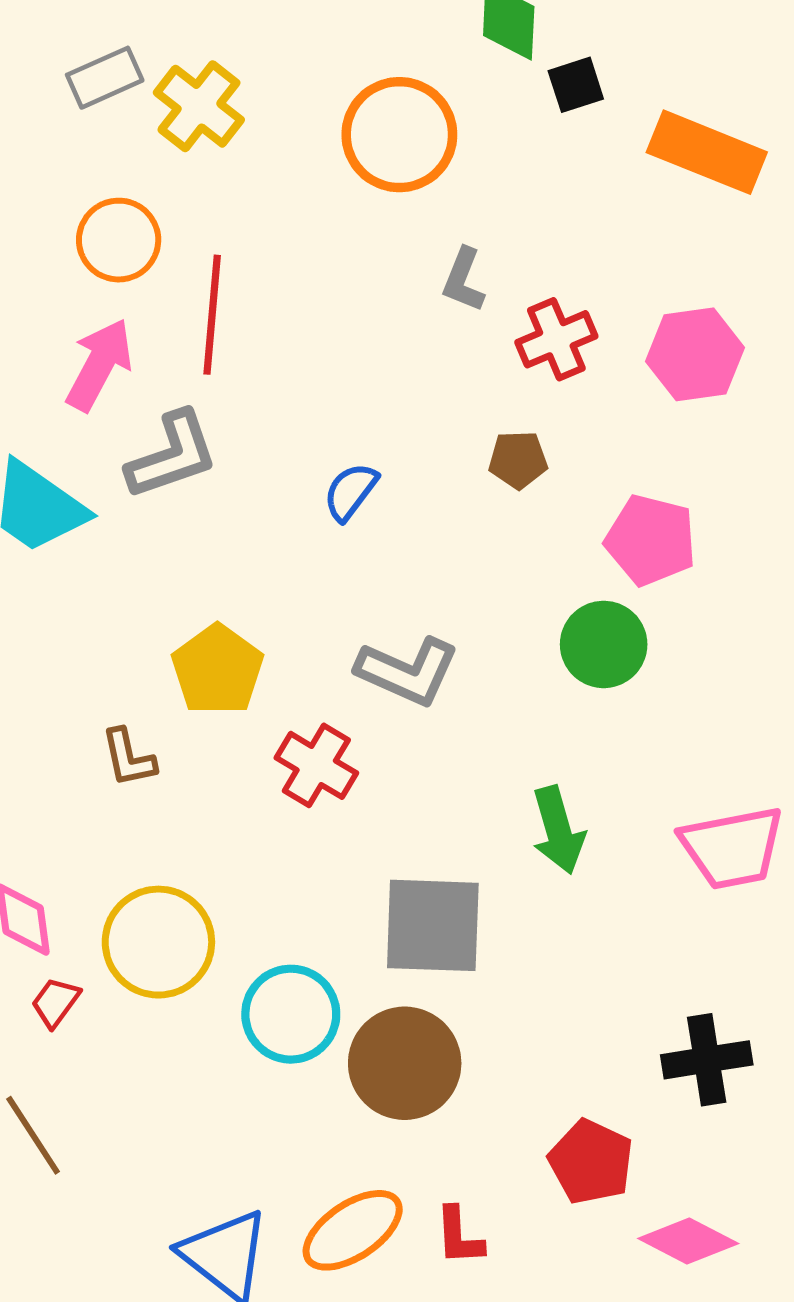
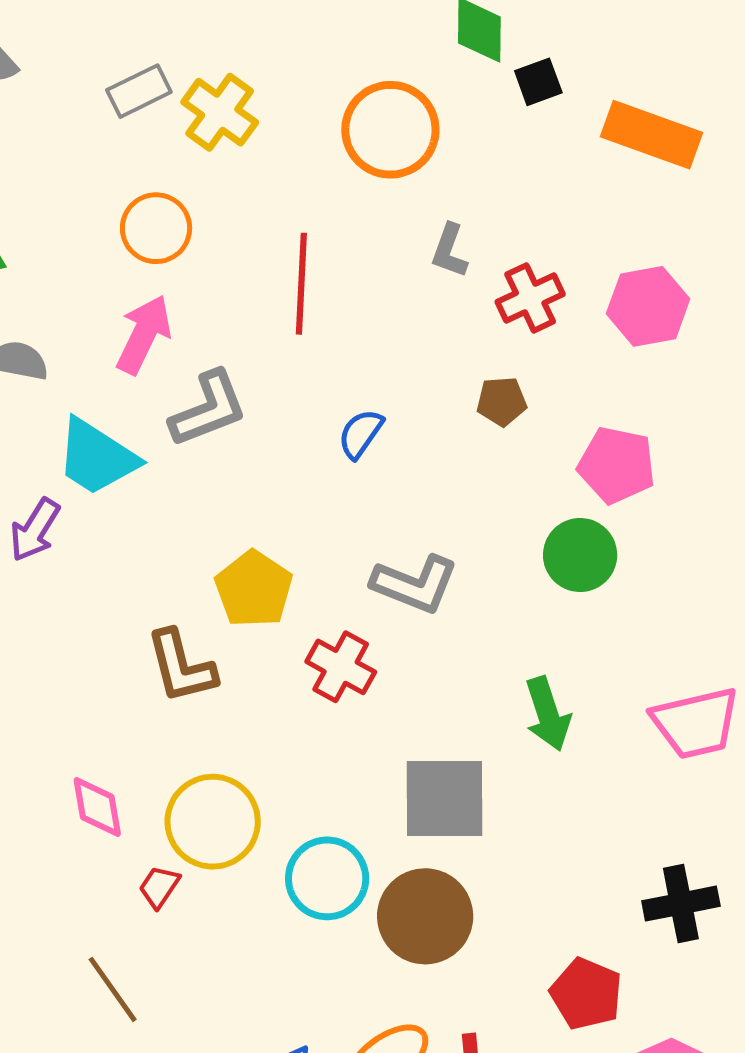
red line: (212, 315) -> (301, 284), moved
brown L-shape: (128, 758) -> (181, 667), size x1.5
red trapezoid: (56, 1002) -> (159, 887), moved

